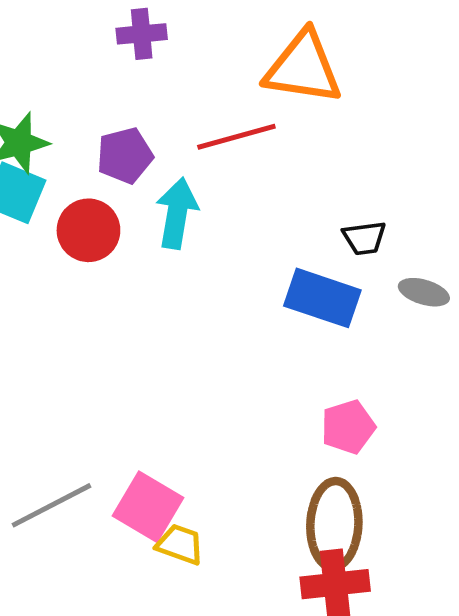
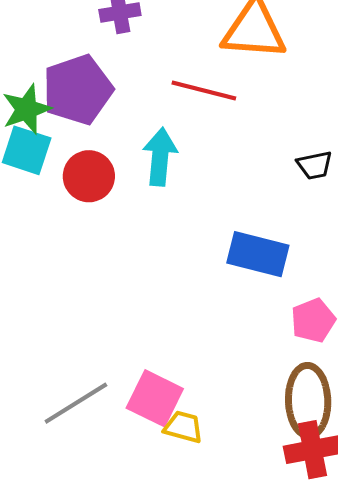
red line: (236, 137) -> (204, 91), turned 34
purple pentagon: (125, 156) -> (78, 90), moved, size x1.5
blue rectangle: (322, 298) -> (258, 254), moved

